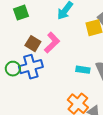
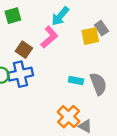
pink L-shape: (52, 43) -> (49, 37), moved

